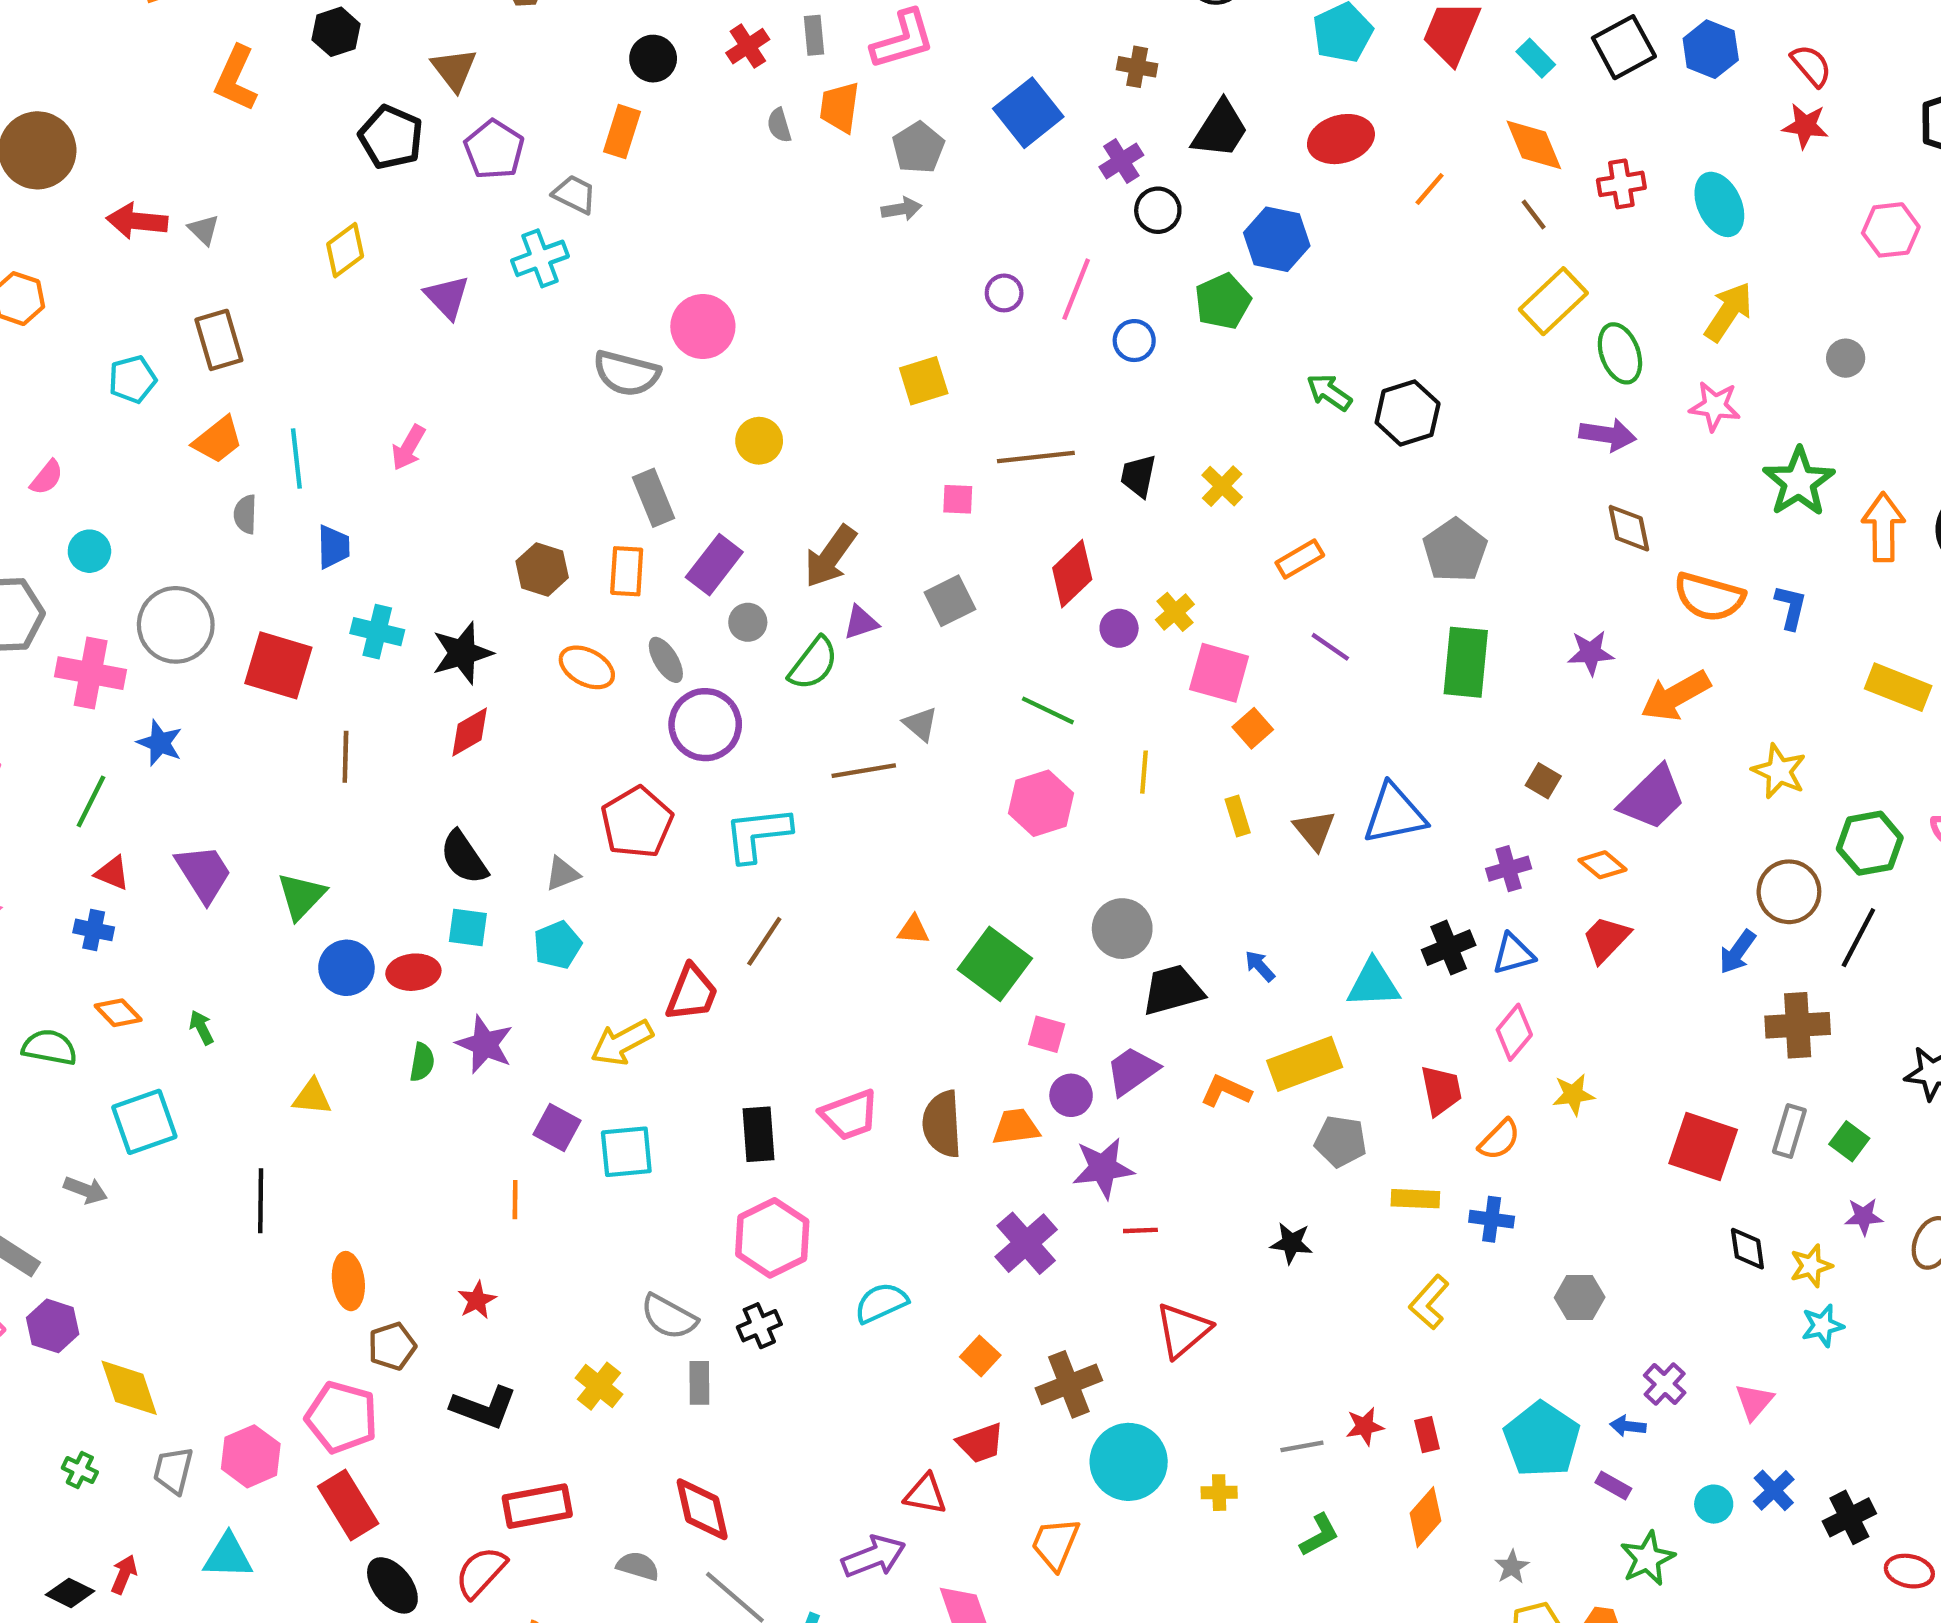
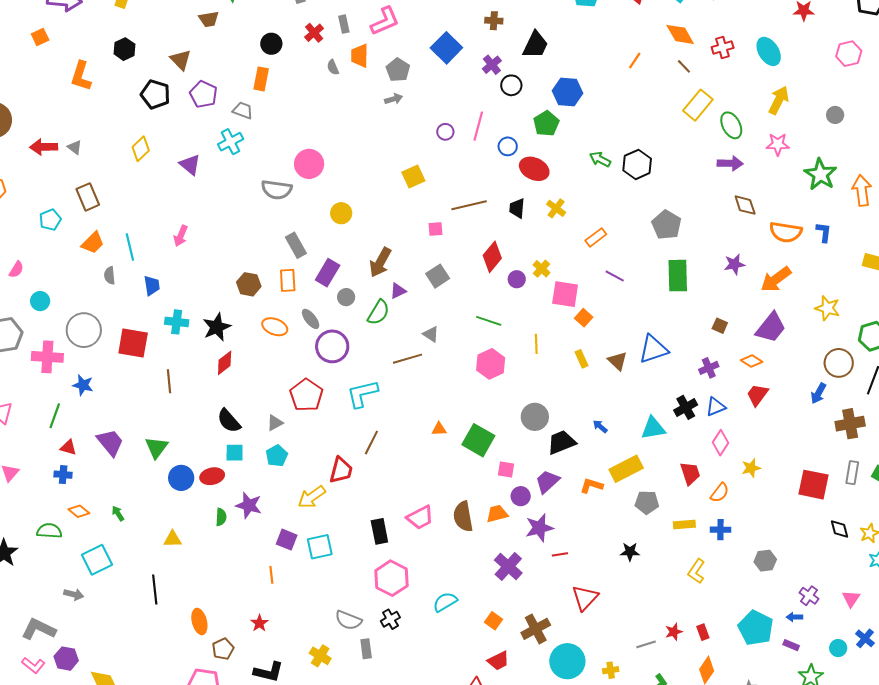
red ellipse: (1341, 139) -> (534, 169), moved, turned 48

